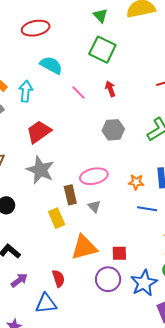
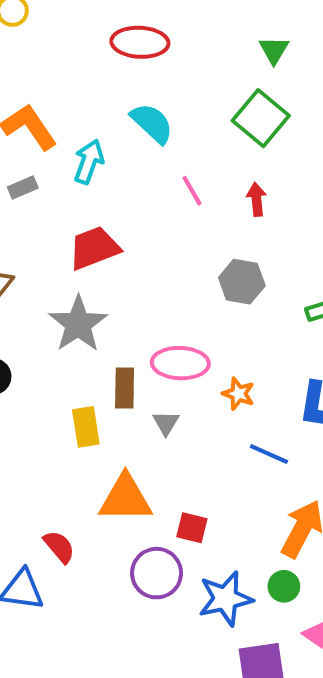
orange star: (136, 182) -> (238, 394), moved
red semicircle: (58, 278) -> (59, 547), turned -36

